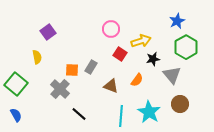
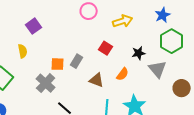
pink circle: (111, 29) -> (89, 11), moved
yellow arrow: (141, 41) -> (123, 21), moved
brown circle: (180, 104) -> (182, 88), moved

